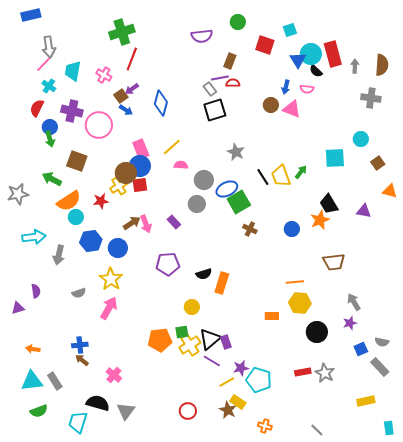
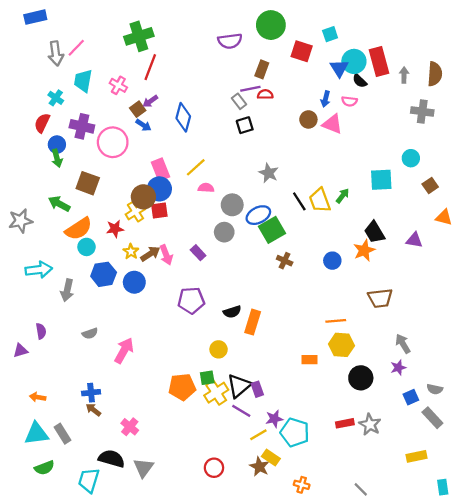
green circle: (238, 22) -> (271, 25), size x1.6
pink line: (44, 64) -> (76, 48), moved
black square: (215, 110) -> (245, 125), size x0.7
yellow star: (111, 279) -> (131, 252), moved, size x0.6

